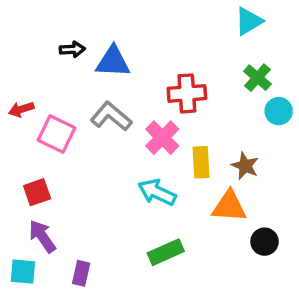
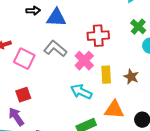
red square: (37, 192) -> (23, 95), moved
orange triangle: (229, 206) -> (114, 110), moved

